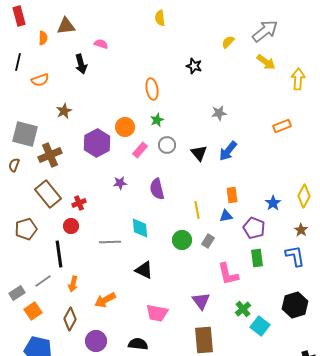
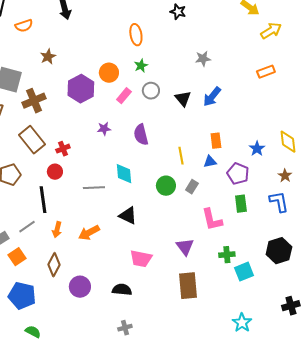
yellow arrow: (298, 79) -> (271, 31), moved, turned 55
yellow diamond: (304, 196) -> (288, 142), turned -35
orange arrow: (105, 300) -> (89, 233), moved
green cross: (243, 309) -> (227, 255), turned 35
cyan square: (260, 326) -> (244, 272), turned 30

